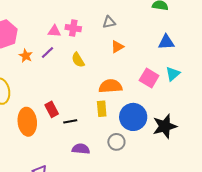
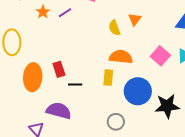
orange triangle: (117, 47) -> (135, 19), turned -32
yellow semicircle: (78, 60) -> (114, 28), moved
gray circle: (116, 142) -> (116, 122), moved
purple semicircle: (81, 149) -> (59, 111), moved, size x1.4

